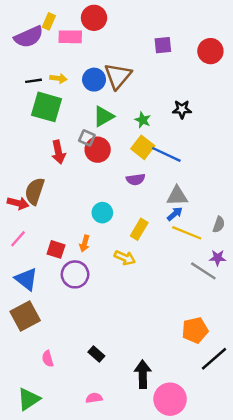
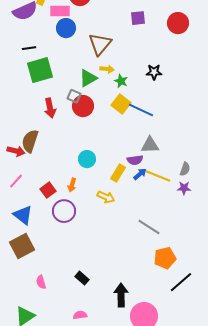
yellow arrow: (58, 78) -> (107, 69), moved
blue circle: (94, 80) -> (66, 28), moved
green square: (47, 107) -> (40, 70), turned -32
purple semicircle: (136, 179) -> (135, 160), moved
blue arrow: (175, 214) -> (140, 174), moved
red square: (56, 249) -> (48, 190), turned 35
purple star: (218, 258) -> (184, 188), moved
gray line: (203, 271) -> (149, 227), moved

